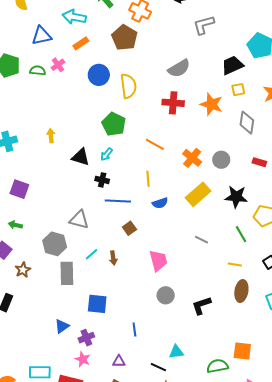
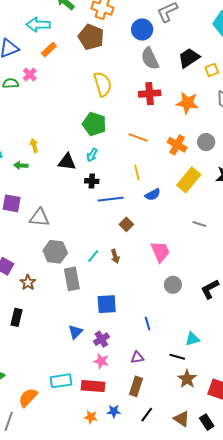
black trapezoid: (232, 65) -> (189, 58), moved
gray semicircle: (179, 68) -> (150, 59), turned 105
blue circle: (99, 75) -> (142, 29), moved
orange star: (211, 104) -> (187, 103), moved
gray triangle: (79, 220) -> (39, 218), moved
green arrow: (15, 225) -> (21, 165), moved

